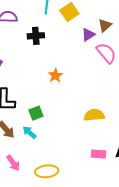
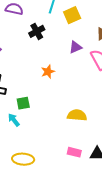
purple triangle: (88, 35) -> (75, 47), moved
black cross: (36, 36) -> (37, 31), turned -35

